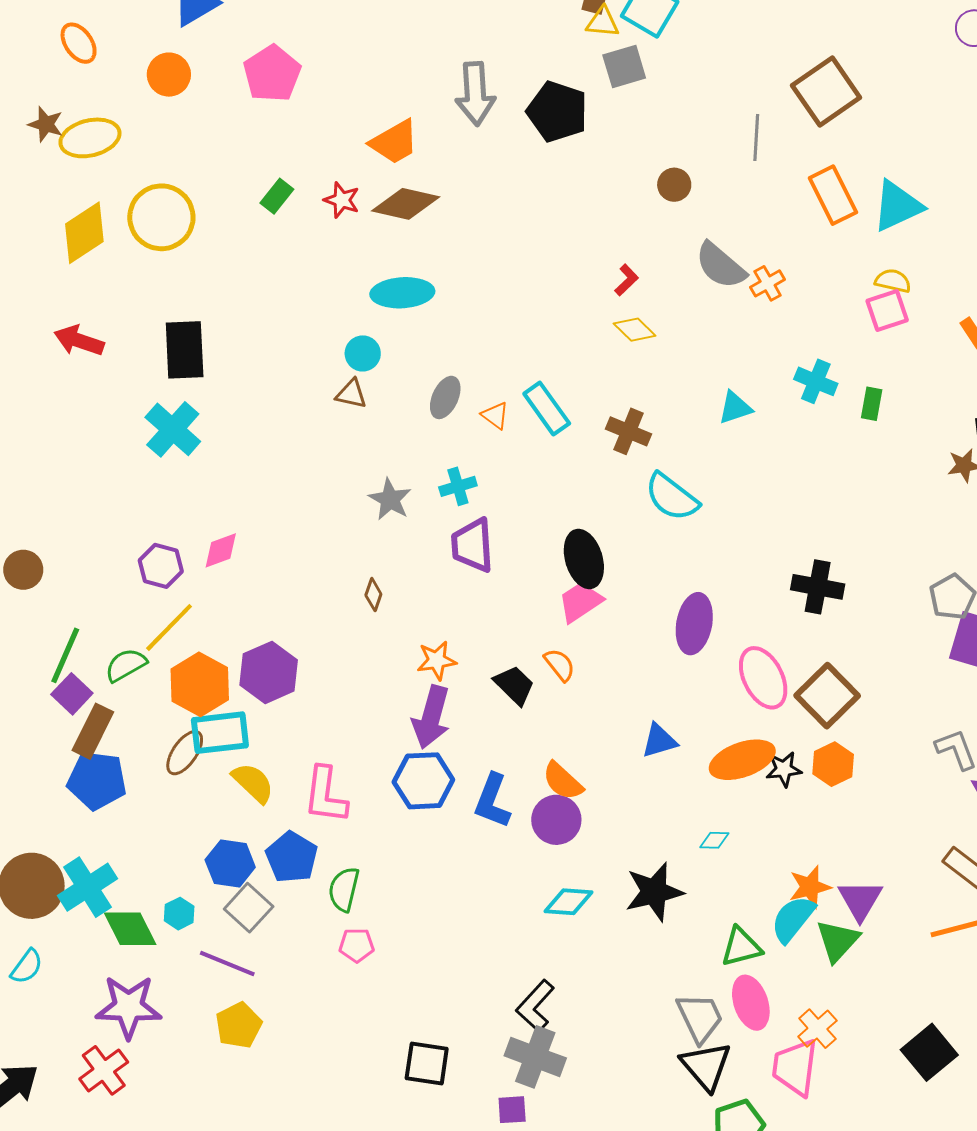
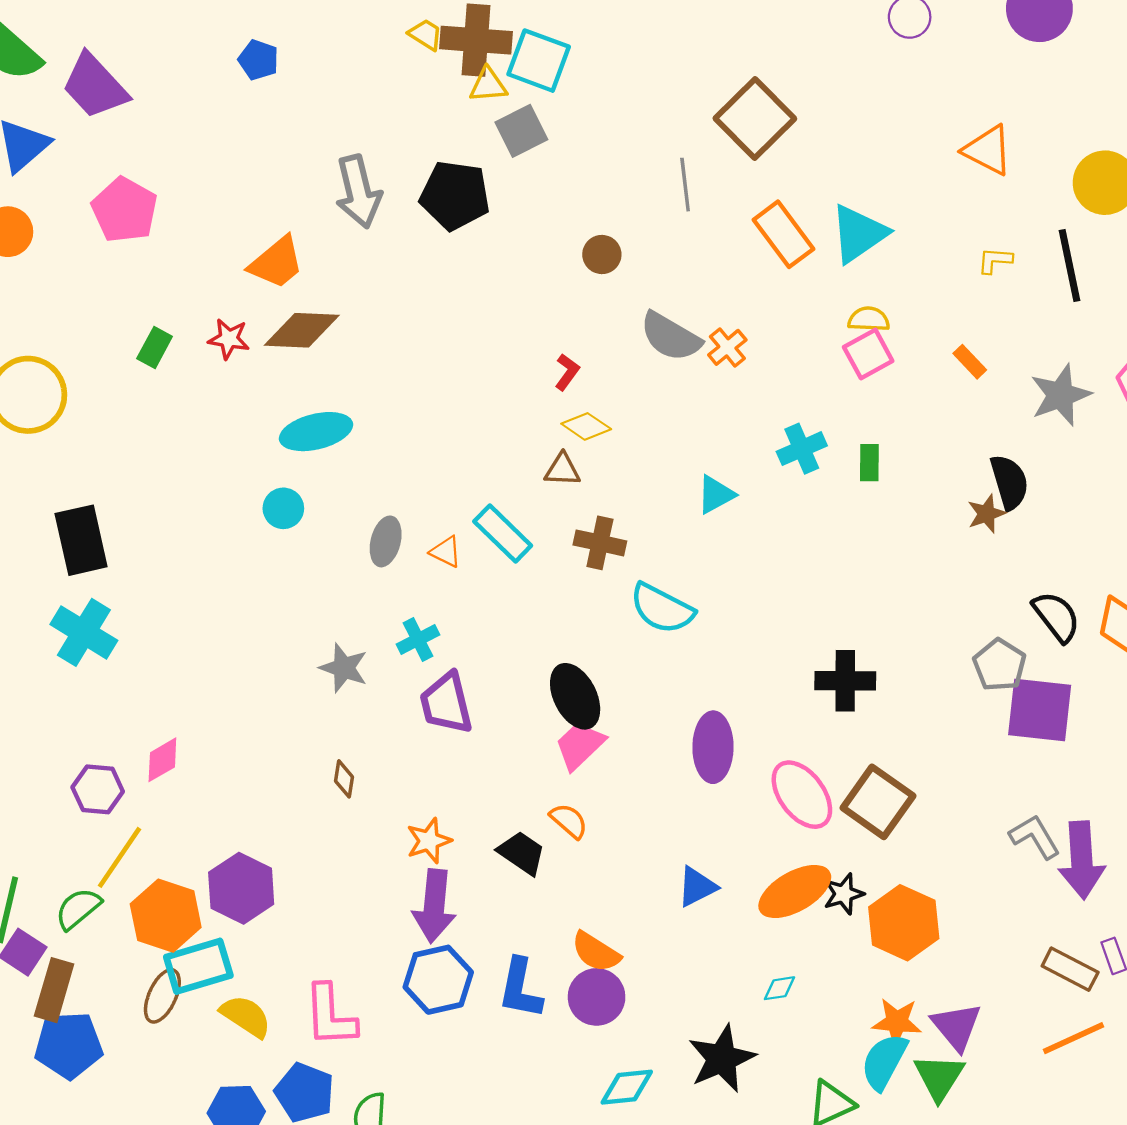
cyan cross: (816, 381) -> (802, 449), turned -36
brown triangle: (351, 394) -> (562, 470), moved
orange hexagon: (833, 764) -> (904, 923), moved, size x1.5
orange star: (810, 887) -> (897, 1022), turned 30

